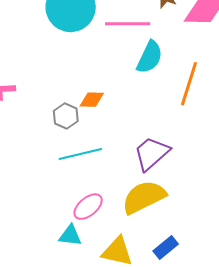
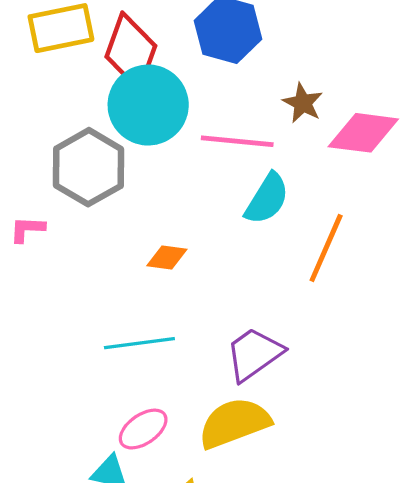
gray hexagon: (66, 116) -> (88, 167), moved, size x1.8

